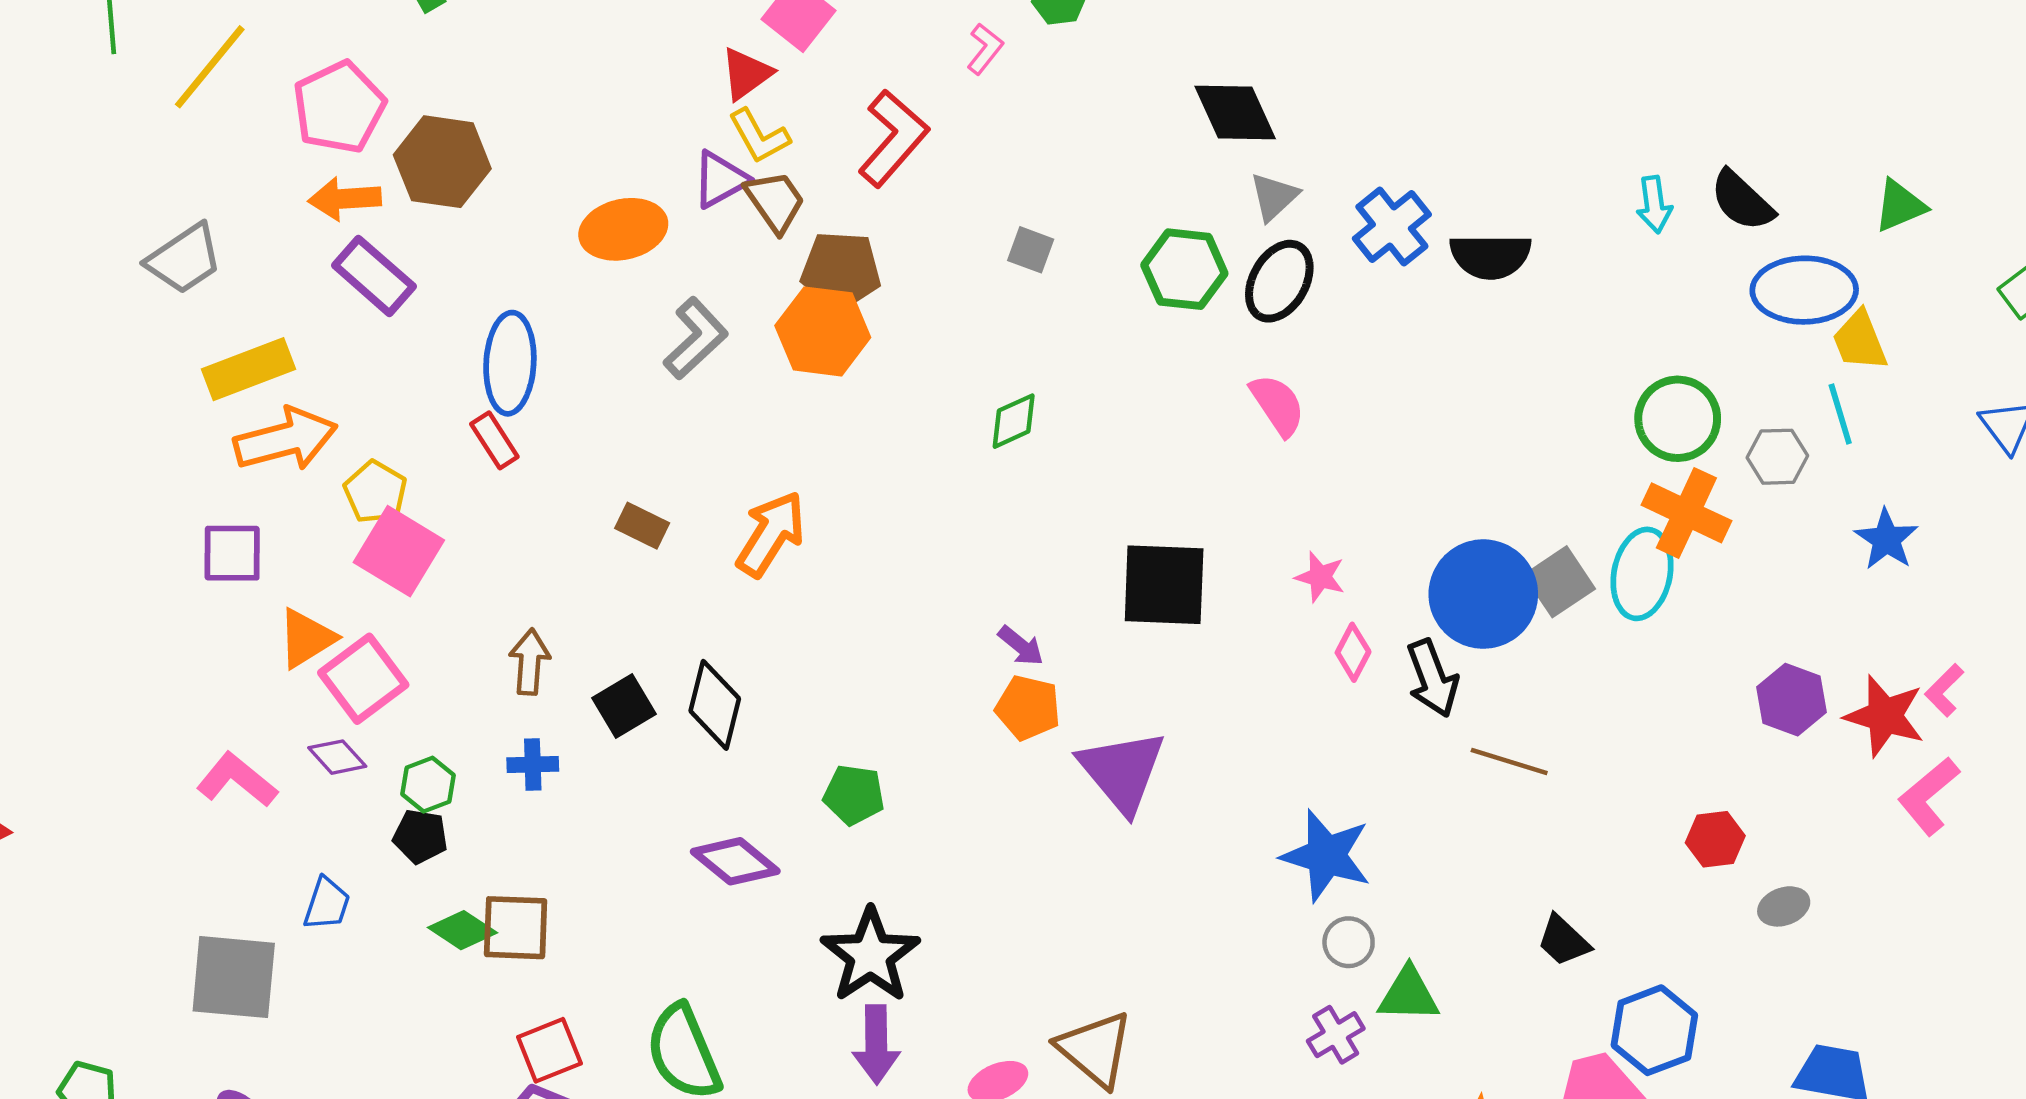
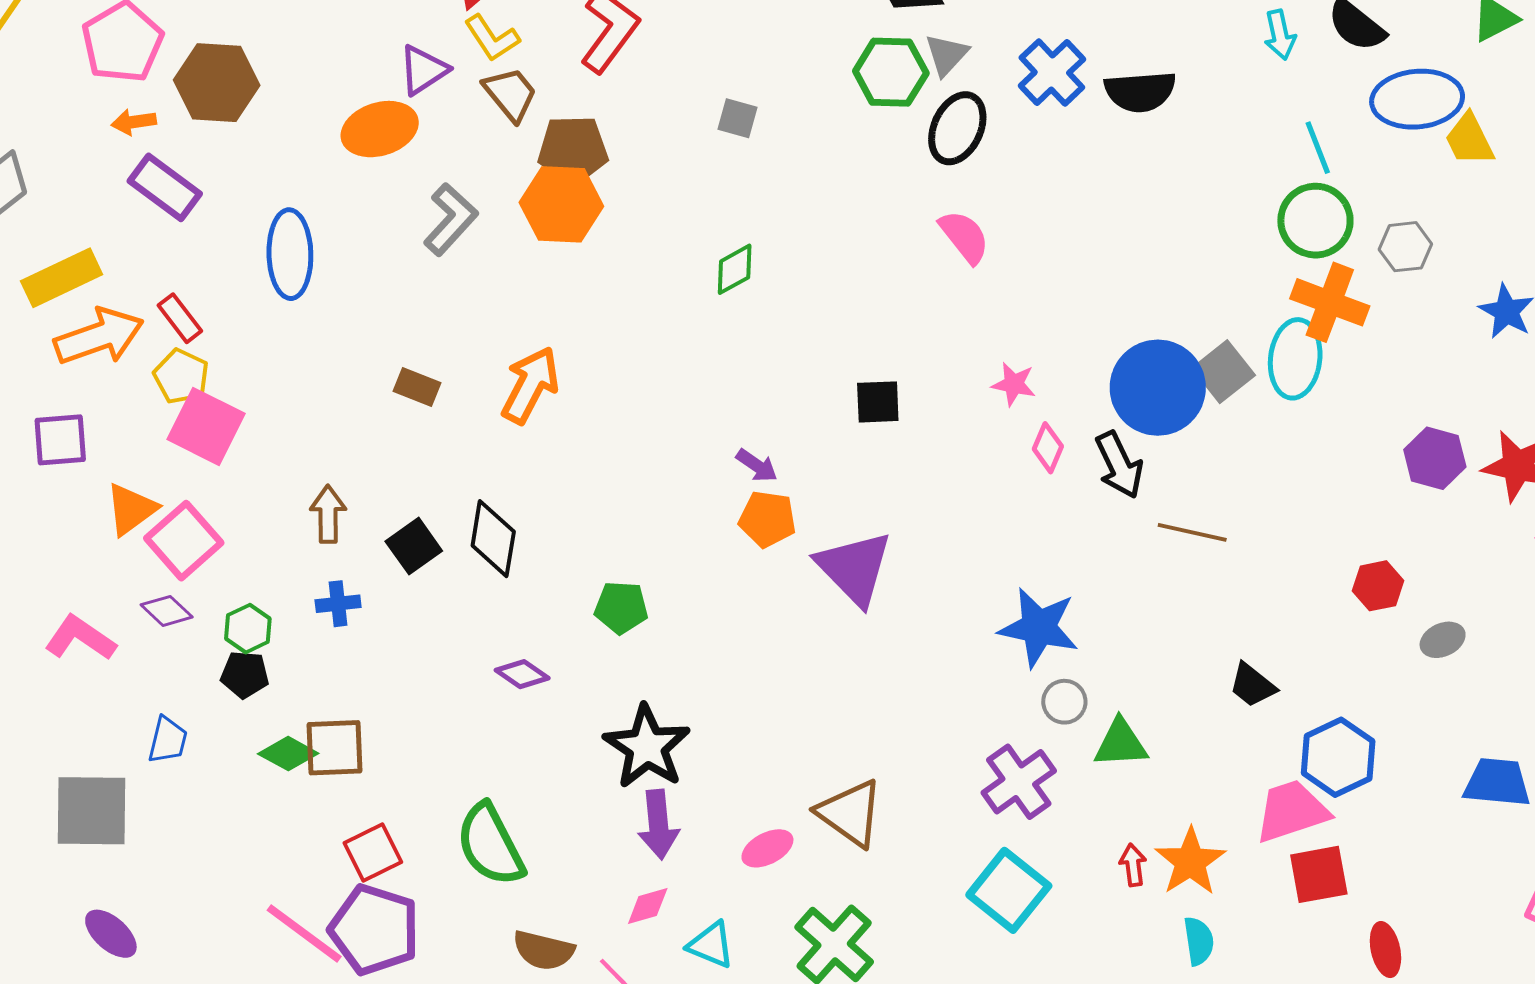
purple triangle: (720, 180) -> (423, 70), moved
orange arrow: (345, 199) -> (134, 122), size x0.7
green hexagon: (1184, 269) -> (891, 72), moved
cyan line: (1840, 414) -> (1318, 148), moved
red rectangle: (494, 440) -> (180, 318), moved
black square: (1164, 585) -> (878, 402), size x0.6
purple diamond: (735, 861) -> (522, 674), size x0.7
purple cross: (1336, 1035) -> (1019, 782), moved, size x1.5

